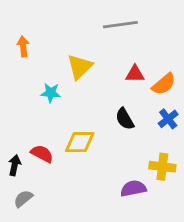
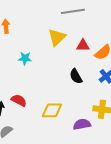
yellow triangle: (80, 67) -> (57, 37), moved
yellow diamond: (80, 142) -> (52, 110), moved

